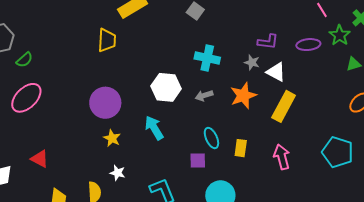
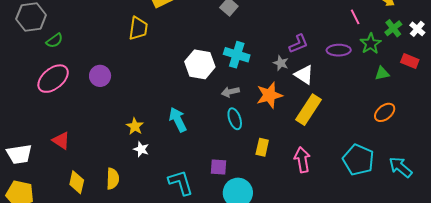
purple L-shape: (268, 42) -> (299, 44), turned -35
white hexagon: (166, 87) -> (200, 64), moved
purple circle: (105, 103) -> (100, 76), moved, size x0.7
cyan ellipse: (211, 138) -> (235, 119), moved
purple square: (198, 161) -> (218, 167), moved
white star: (118, 173) -> (141, 149), moved

